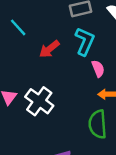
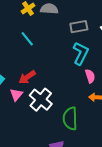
red arrow: (49, 49) -> (27, 77), moved
green semicircle: (98, 124) -> (70, 118), moved

